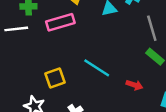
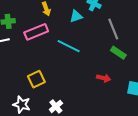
cyan line: (97, 68) -> (69, 46), moved

